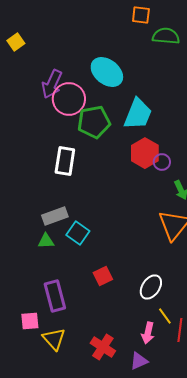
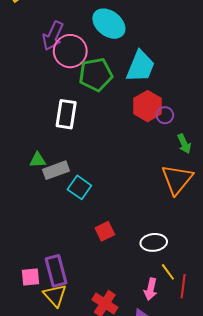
green triangle: (46, 241) -> (38, 160), moved
white ellipse: (151, 287) -> (154, 242), turned 50
purple rectangle: (55, 296) -> (56, 271), moved

